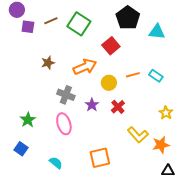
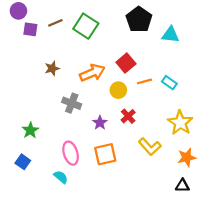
red square: (111, 46) -> (126, 63), moved
purple star: (92, 105) -> (100, 123), moved
yellow star: (166, 113) -> (180, 123), size x1.6
pink ellipse: (64, 124) -> (71, 153), moved
orange star: (161, 145) -> (187, 157), moved
orange square: (100, 158) -> (105, 154), moved

